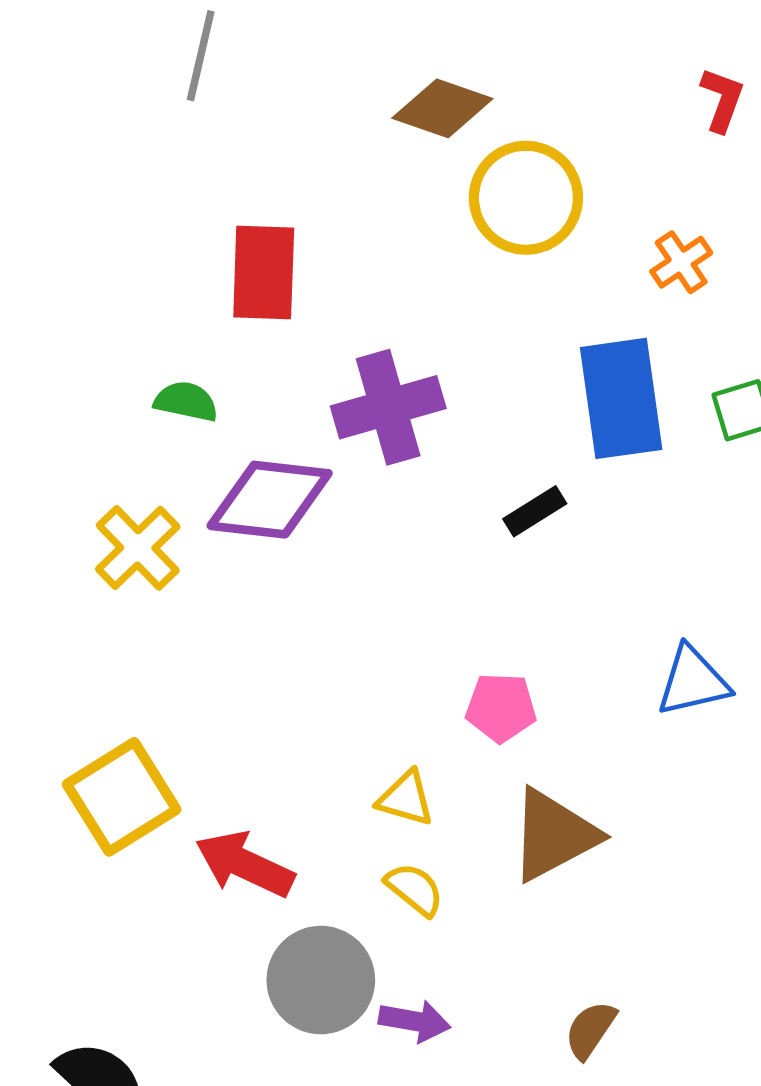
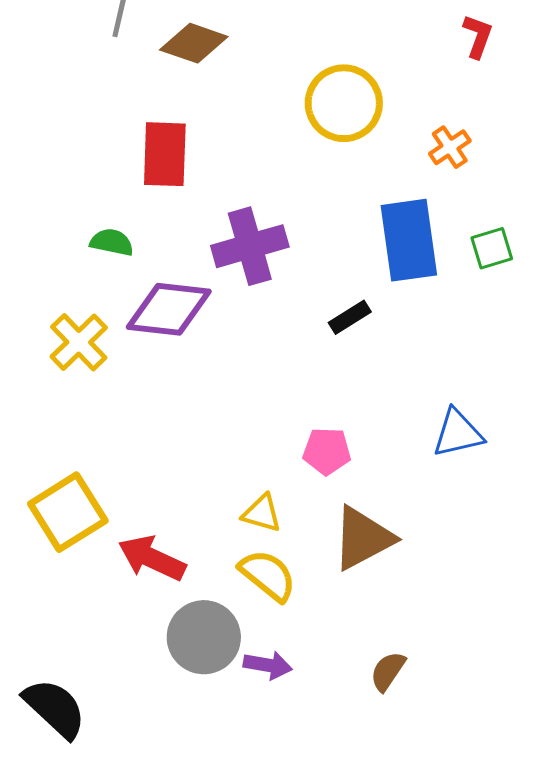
brown diamond: (442, 108) -> (194, 43), moved
yellow semicircle: (415, 889) -> (268, 575), size x1.4

